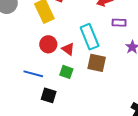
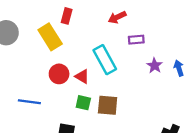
brown square: (97, 63) -> (108, 105), moved
blue line: (33, 74) -> (29, 102), moved

